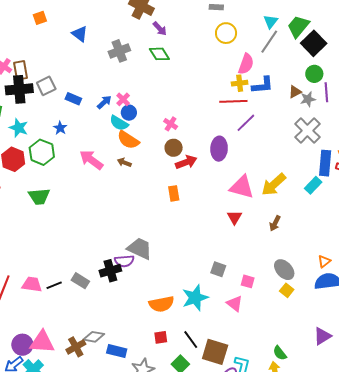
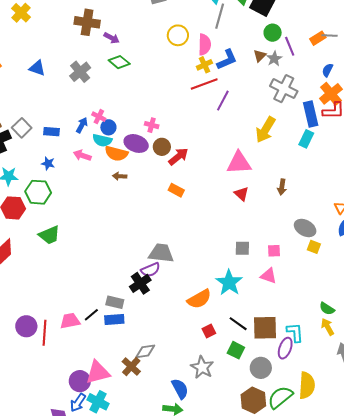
yellow circle: (226, 33) -> (178, 35), moved
purple ellipse: (219, 149) -> (136, 143), moved, turned -55
pink arrow: (91, 160) -> (82, 155), moved, size x0.7
yellow arrow: (274, 185) -> (265, 130), moved
orange rectangle: (174, 193) -> (176, 190), turned -35
blue rectangle: (117, 351) -> (114, 319), moved

